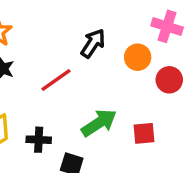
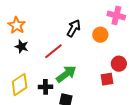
red circle: (169, 80) -> (119, 64), moved
green arrow: (99, 123) -> (66, 74), moved

